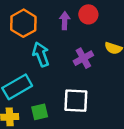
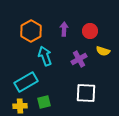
red circle: (88, 14) -> (90, 31), moved
white square: (76, 101) -> (86, 93), moved

